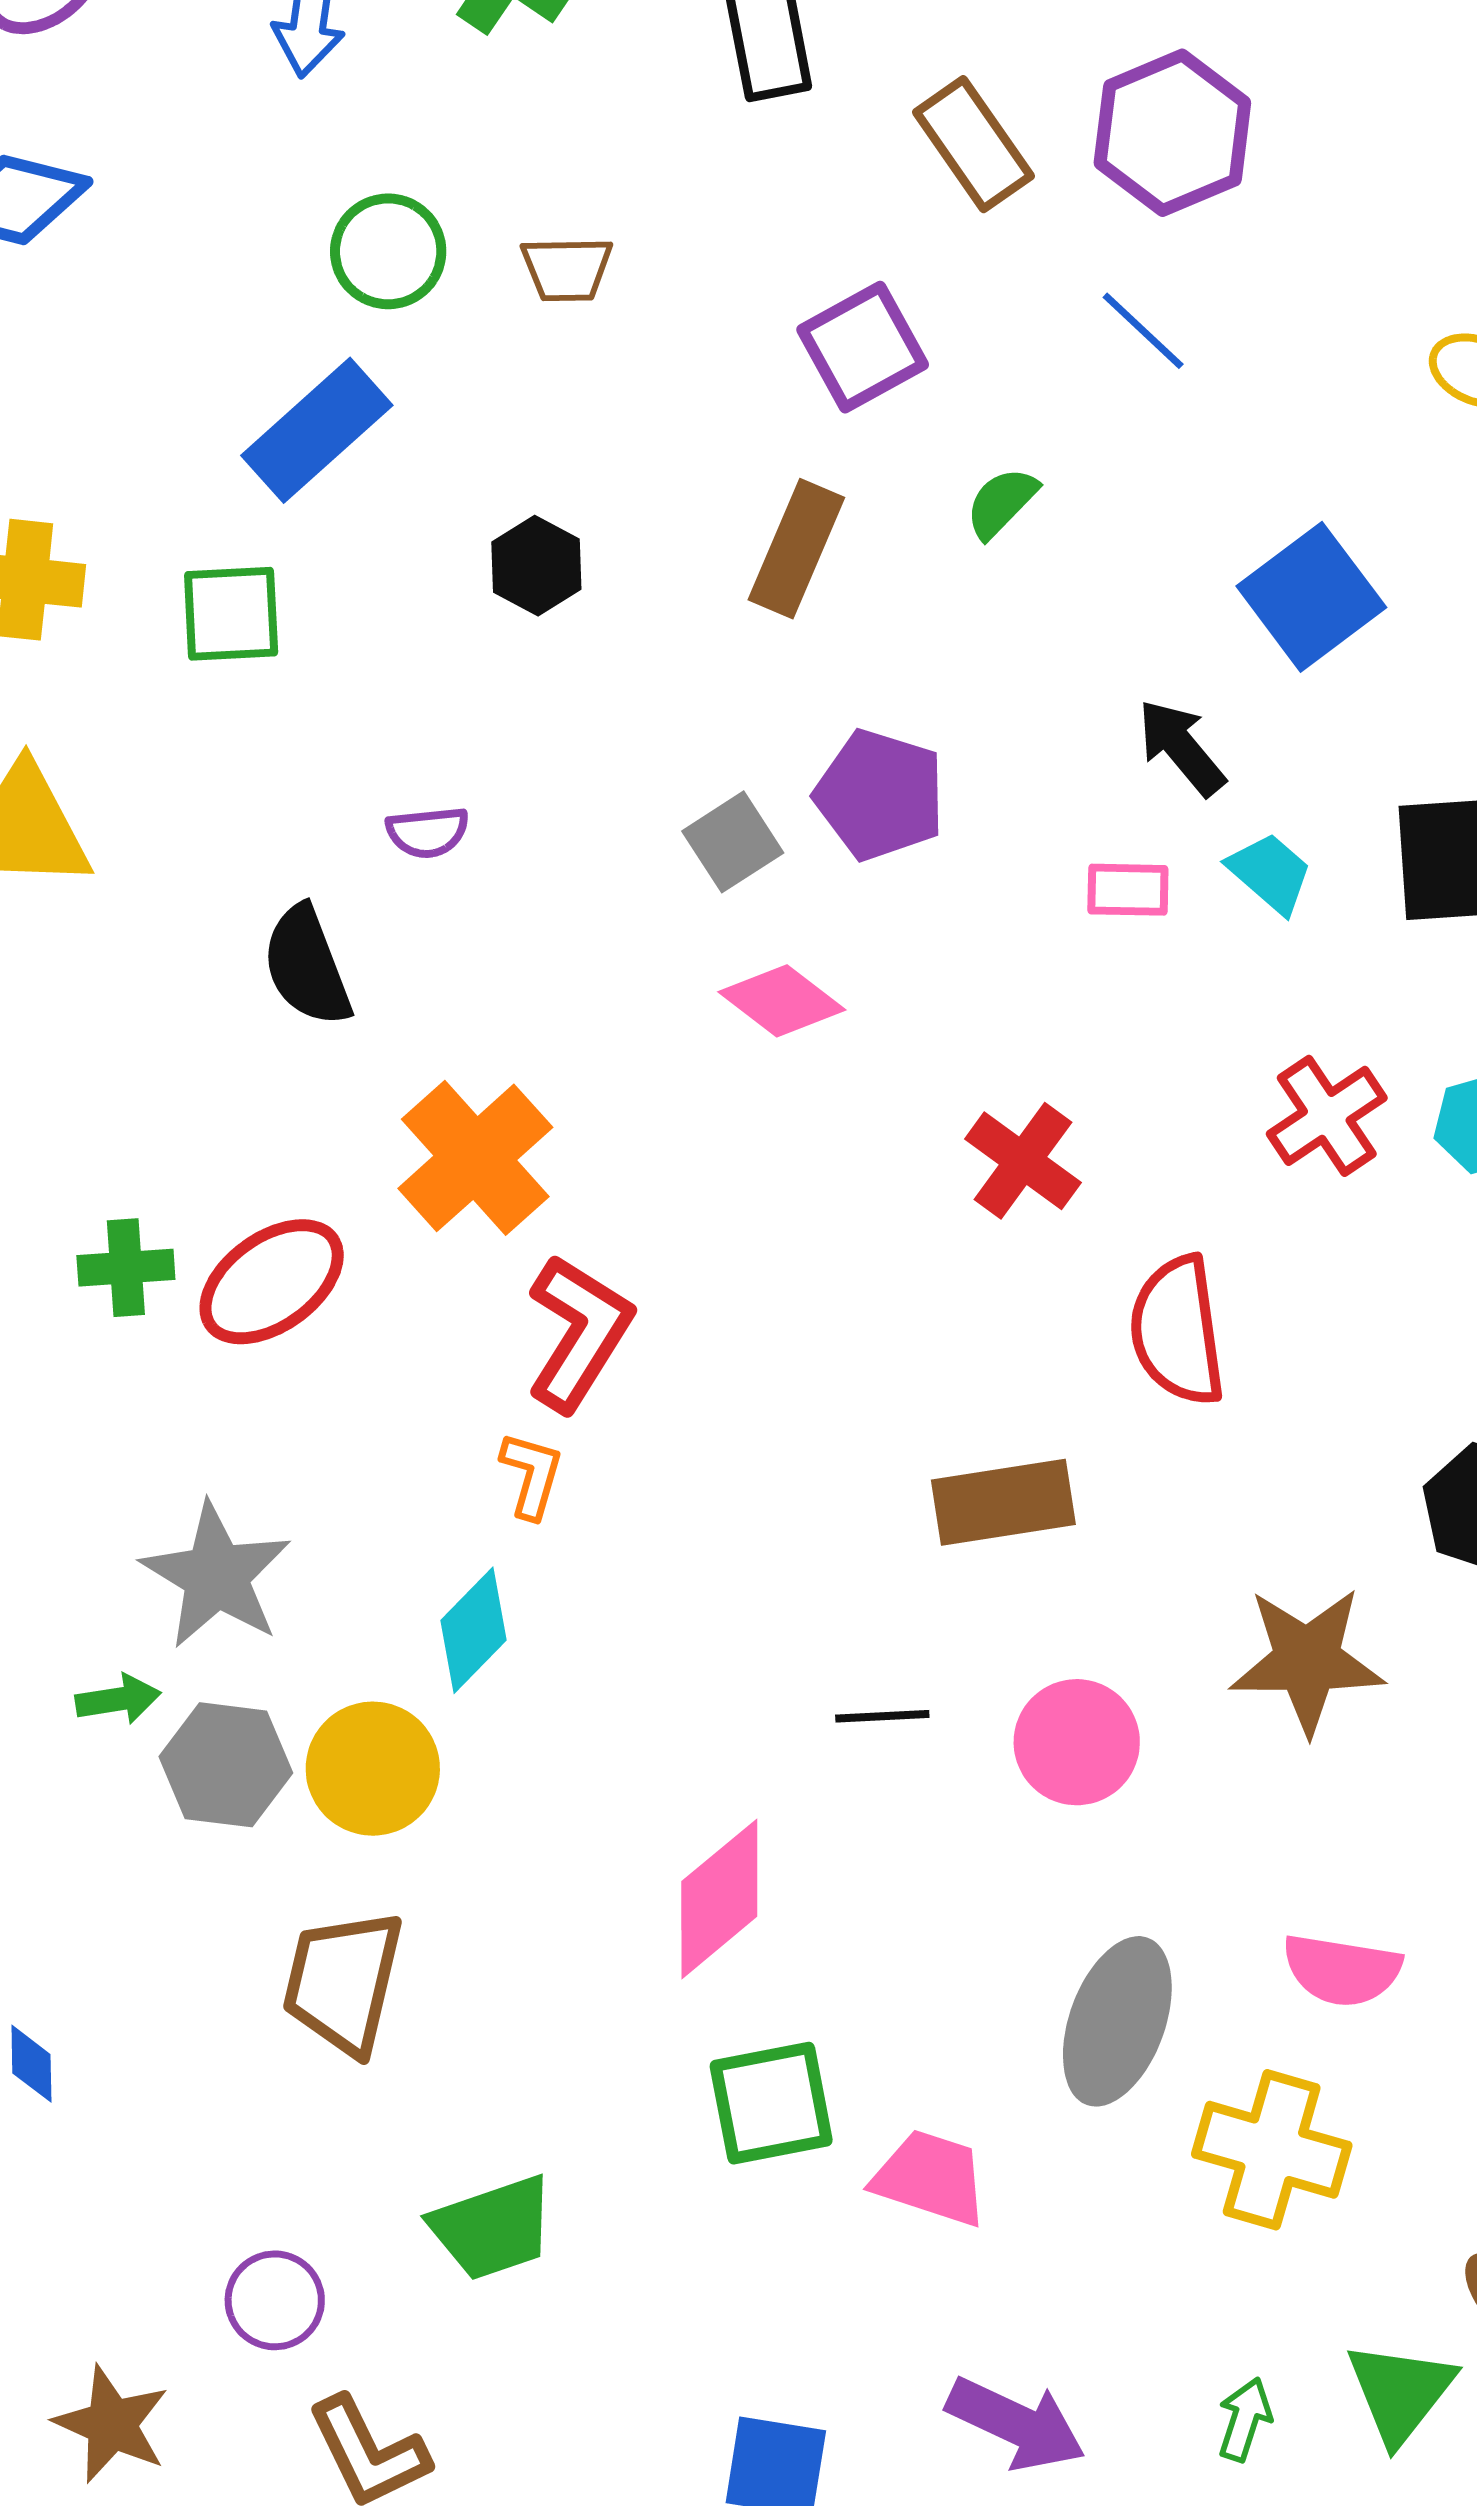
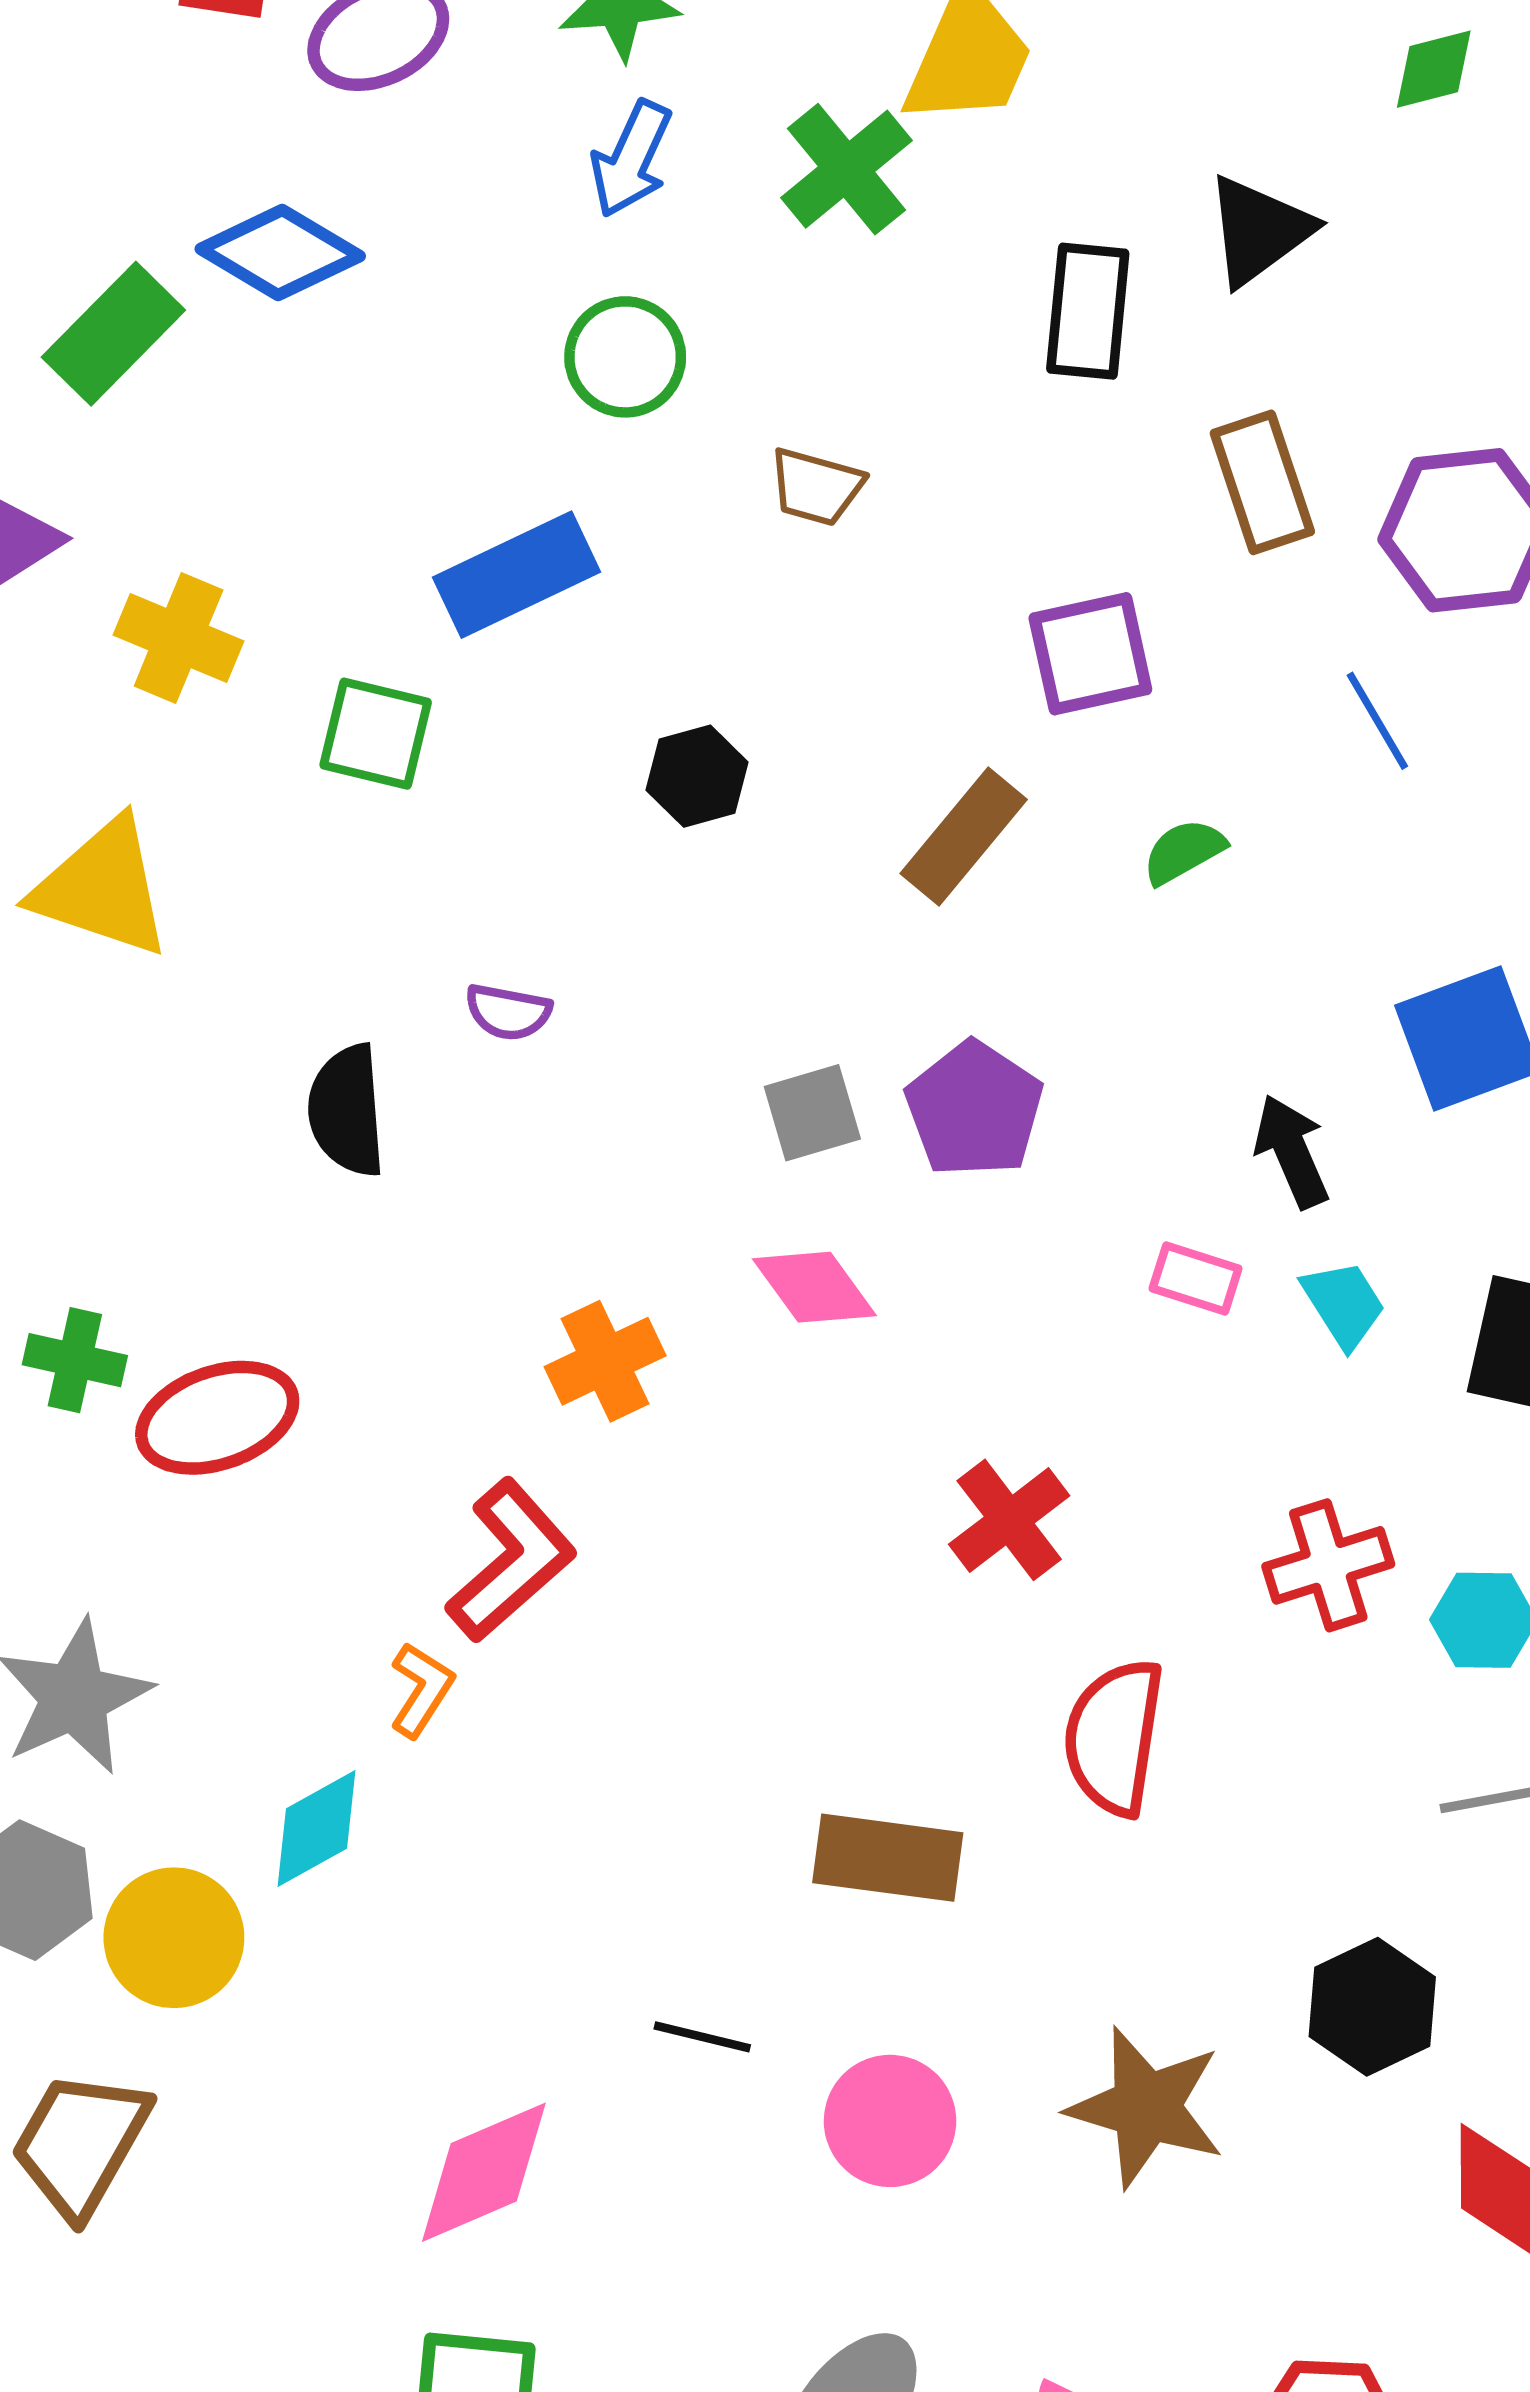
green circle: (388, 251) -> (625, 357), moved
orange cross: (475, 1158) -> (605, 1361), moved, size x0.7

